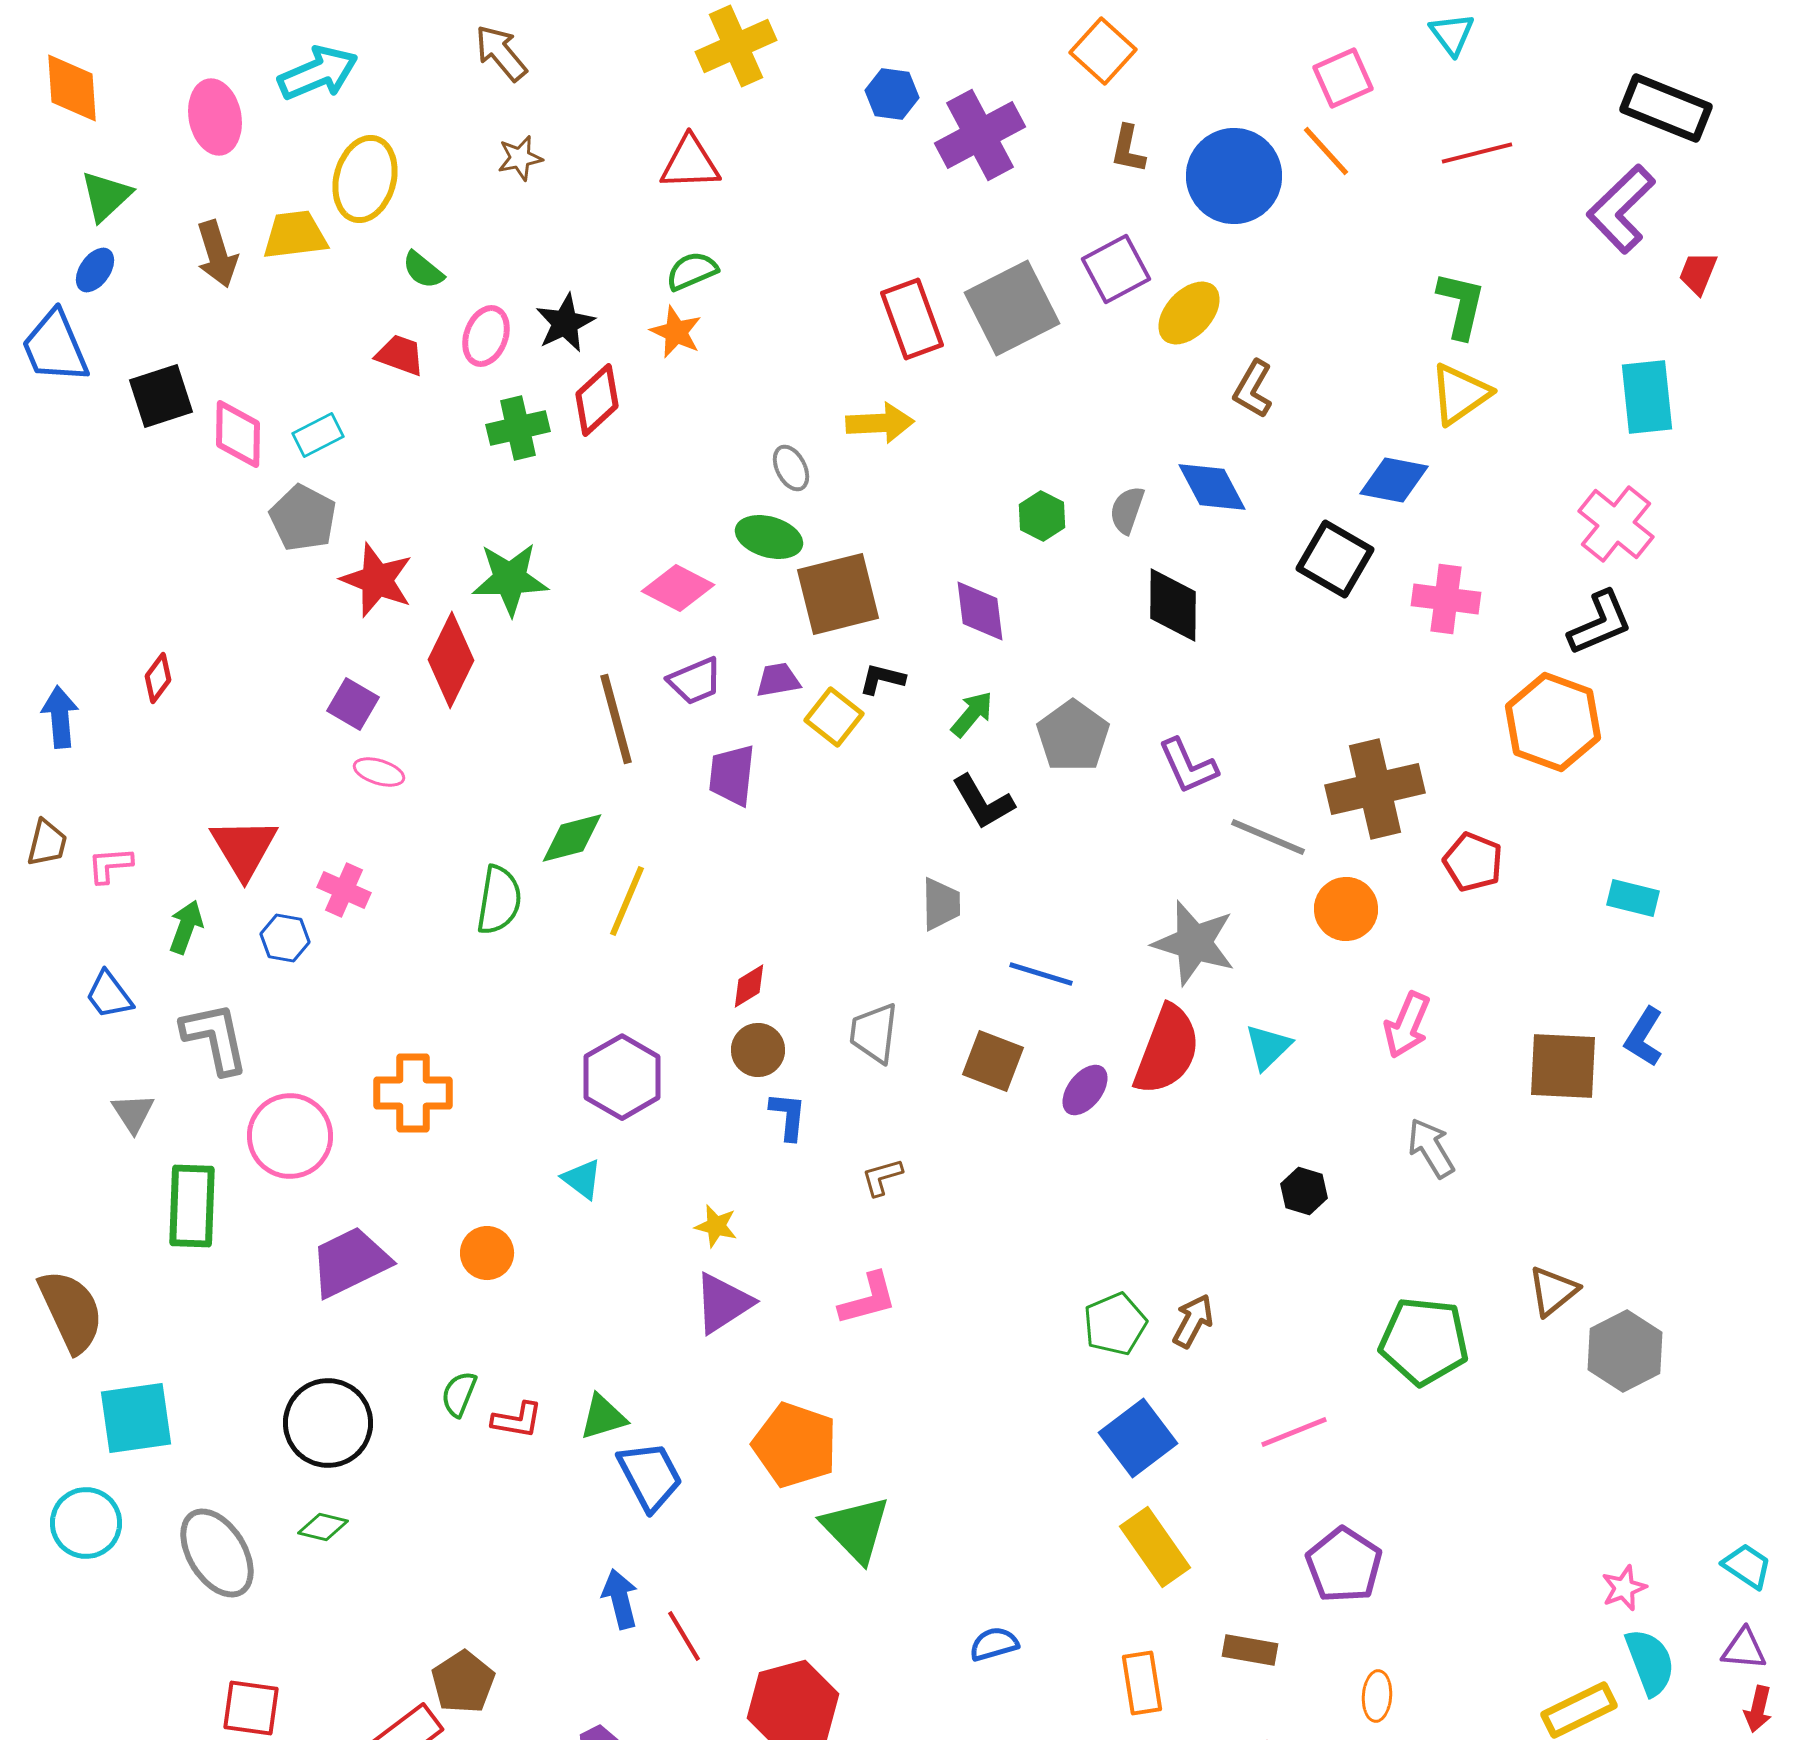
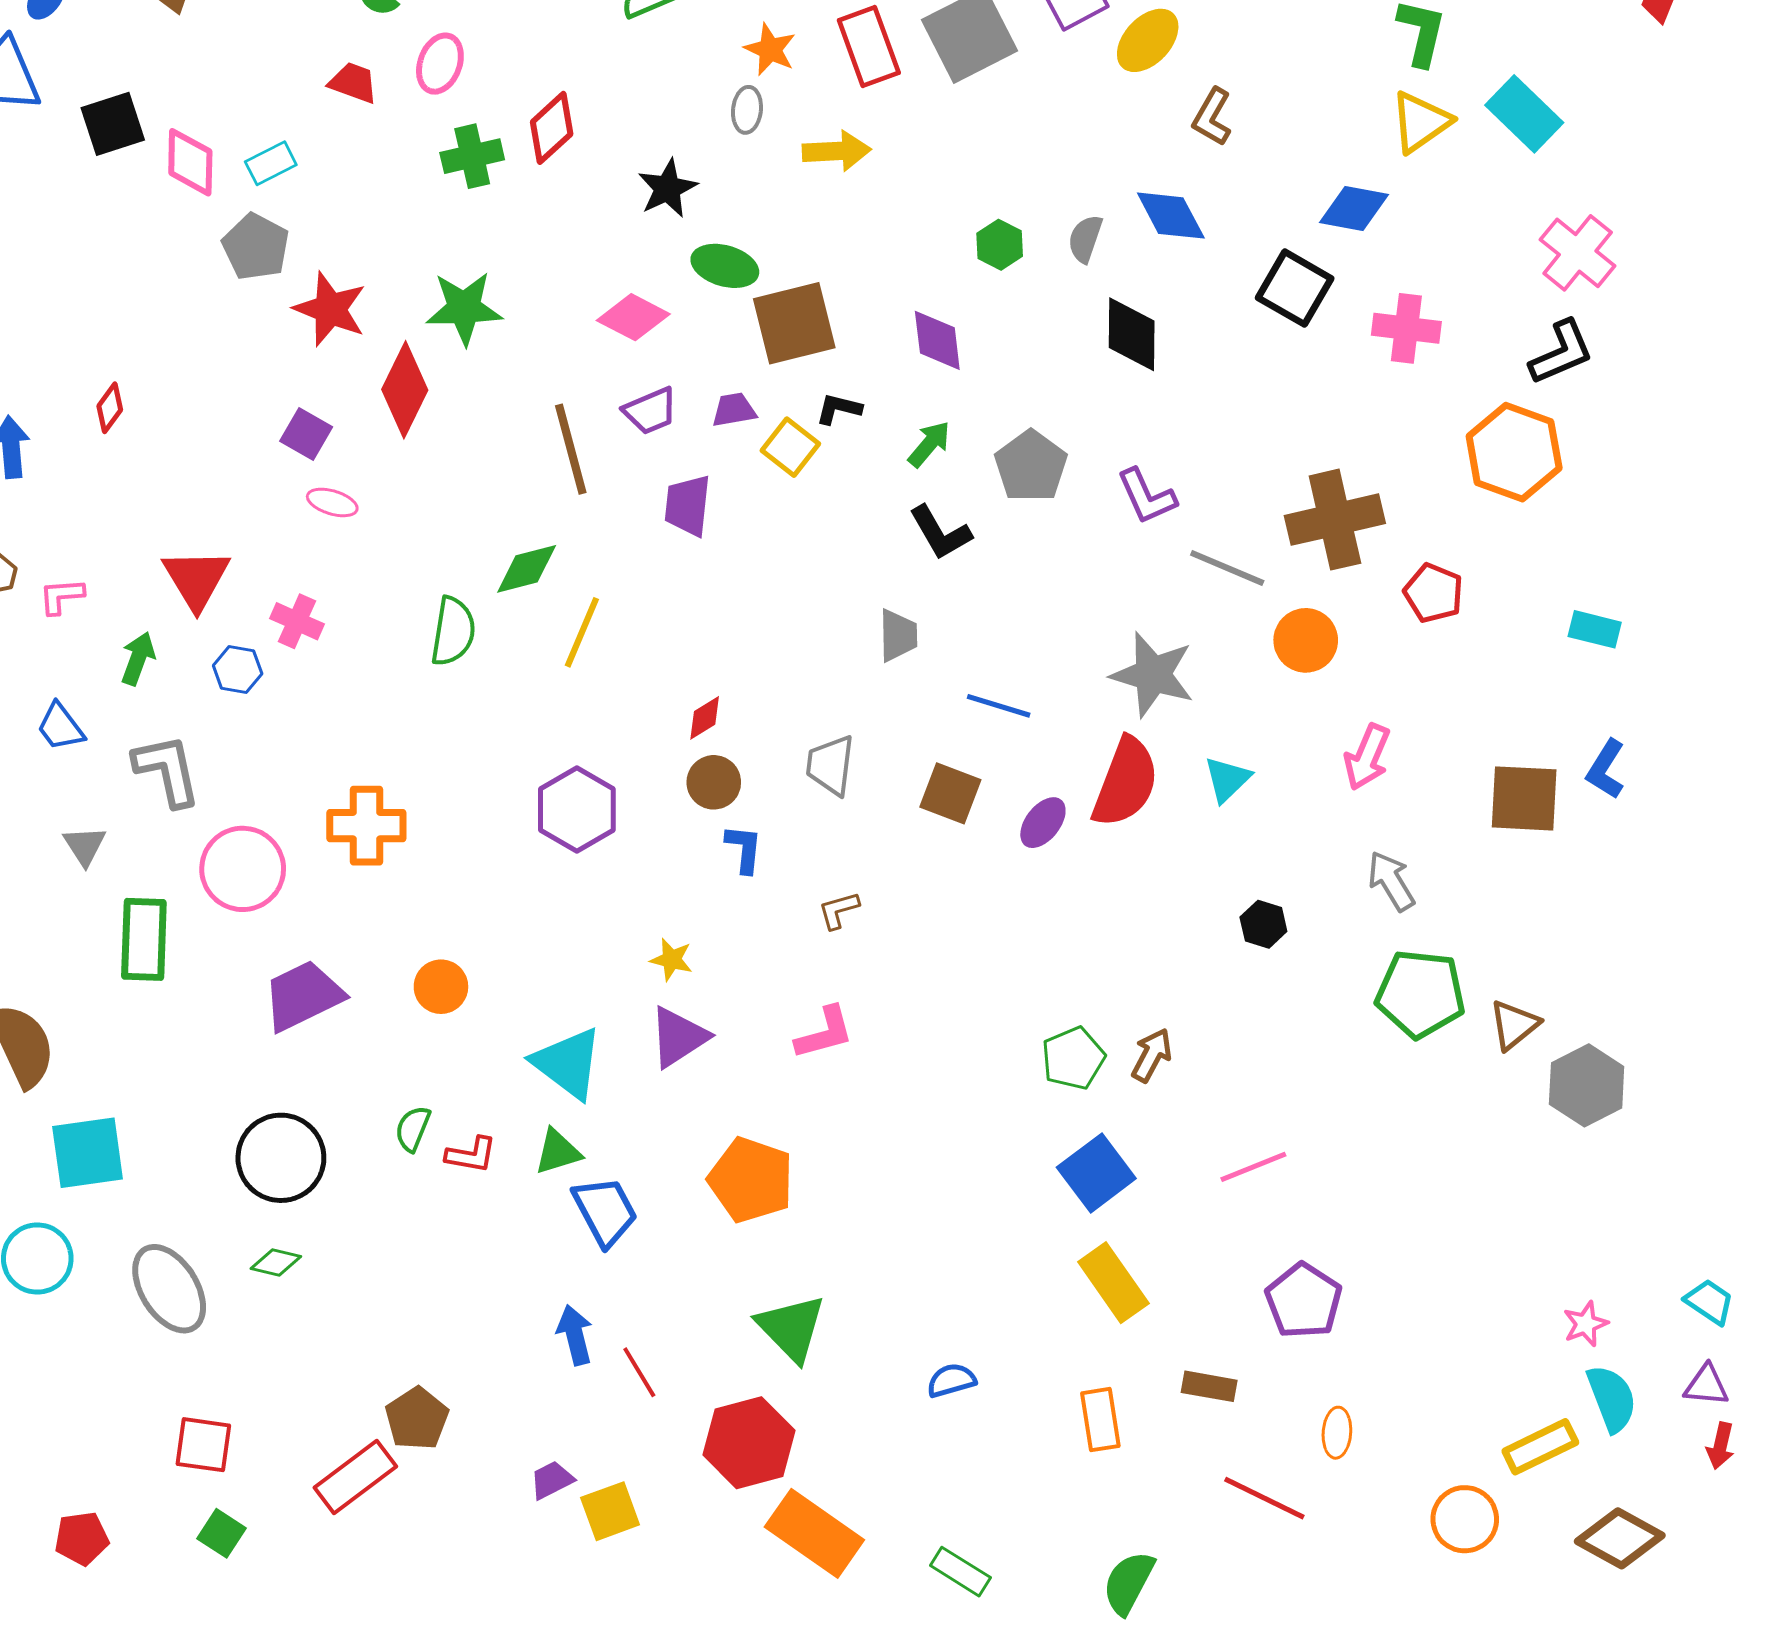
black star: (565, 323) -> (667, 188), moved
orange star: (676, 332) -> (770, 49), moved
cyan rectangle: (1647, 397) -> (1524, 114), moved, turned -40
gray ellipse: (791, 468) -> (747, 110), moved, turned 33
cyan triangle: (582, 1179) -> (568, 1063), moved, size x1.8
green pentagon: (1424, 1341) -> (1420, 994), moved
green triangle: (856, 1529) -> (791, 1328), moved

